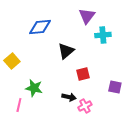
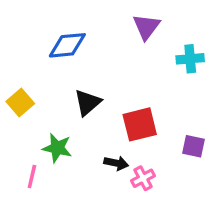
cyan cross: (103, 35) -> (190, 59), moved
black triangle: (66, 51) -> (88, 103), moved
red square: (83, 74) -> (140, 124), size x1.5

